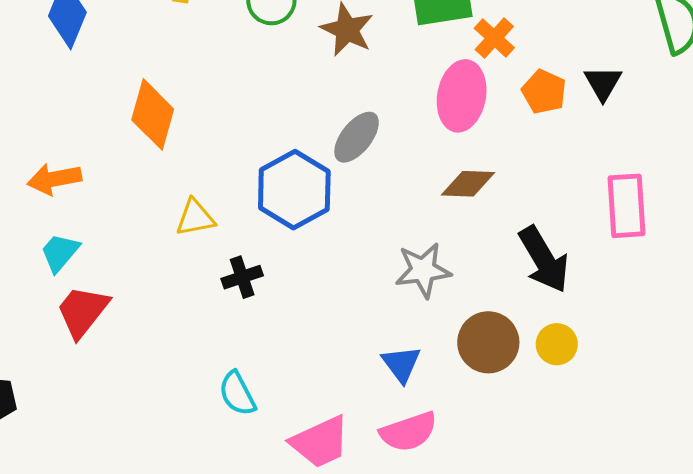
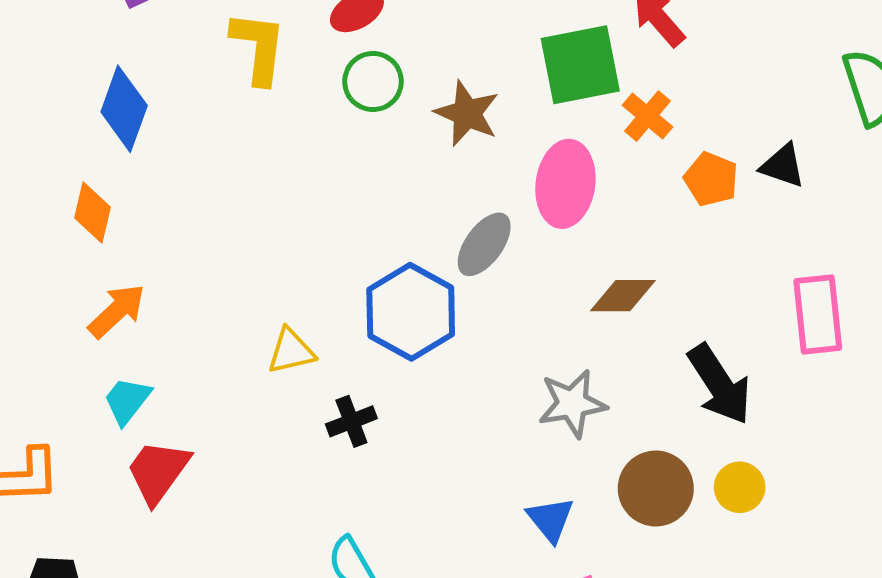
black triangle: (603, 83) -> (783, 166), turned -39
pink ellipse: (462, 96) -> (565, 184), moved
orange diamond: (153, 114) -> (92, 212), moved, size x0.7
orange arrow: (54, 179) -> (117, 311), turned 150

